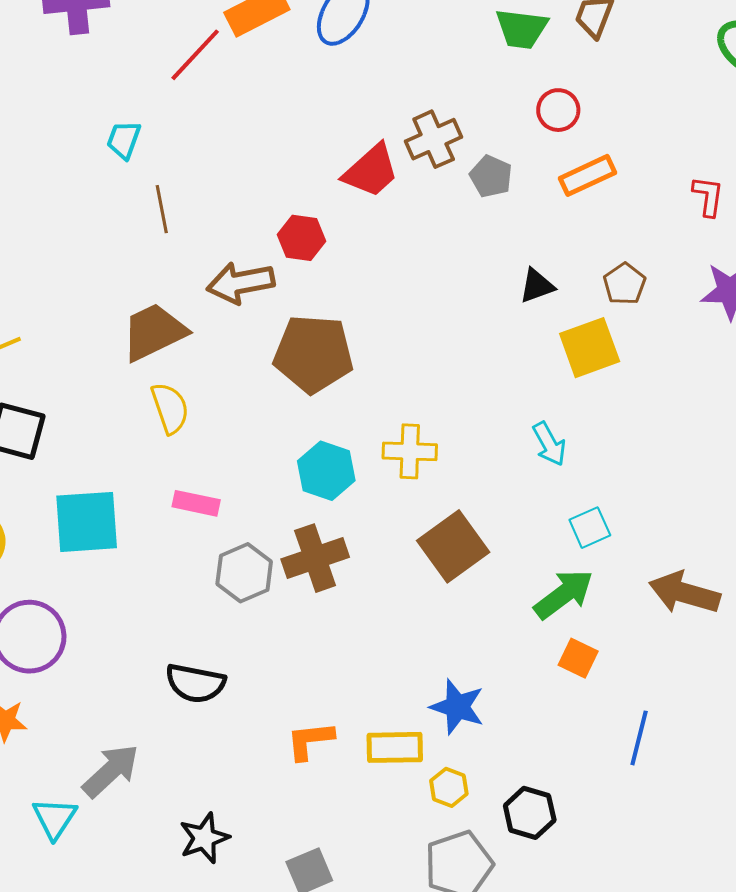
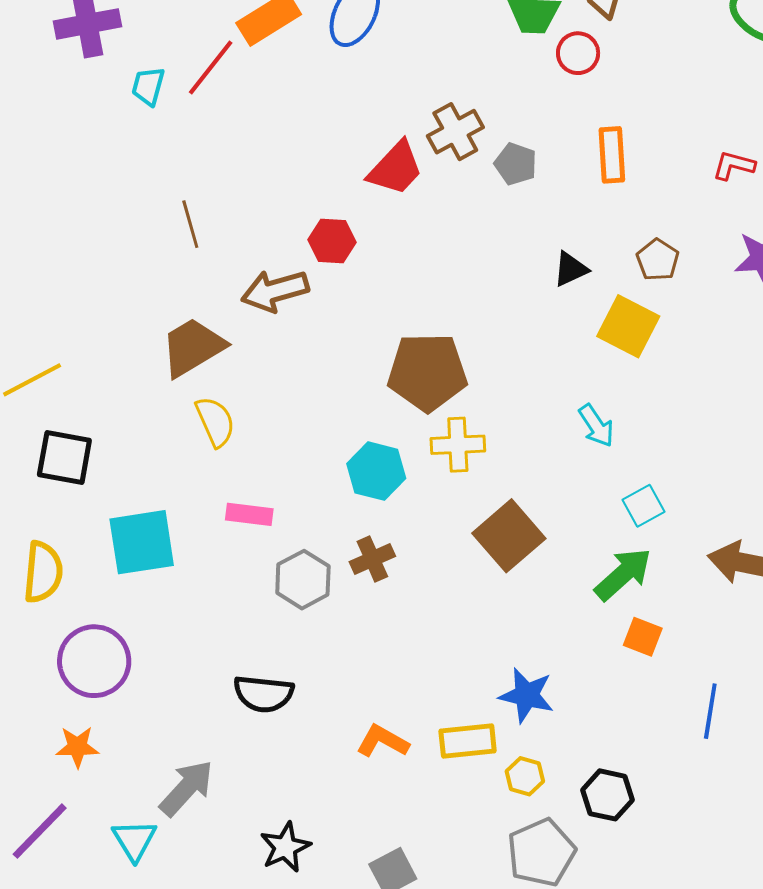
red circle: (558, 110) -> (578, 53), moved
cyan trapezoid: (124, 140) -> (148, 86), moved
orange rectangle: (588, 175) -> (612, 155), turned -64
red L-shape: (708, 196) -> (734, 165), turned -78
yellow square: (590, 348) -> (628, 326), turned -38
brown pentagon: (313, 354) -> (427, 372), moved
brown cross: (315, 558) -> (372, 559), size x0.7
orange L-shape: (310, 741) -> (383, 741), turned 40

